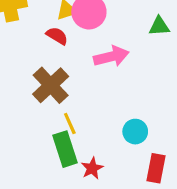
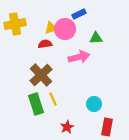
green triangle: (159, 26) -> (96, 38), moved
red semicircle: (57, 36) -> (45, 44), turned -40
green rectangle: (65, 149) -> (36, 104), moved

